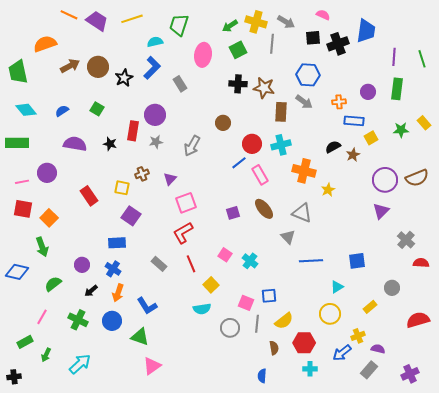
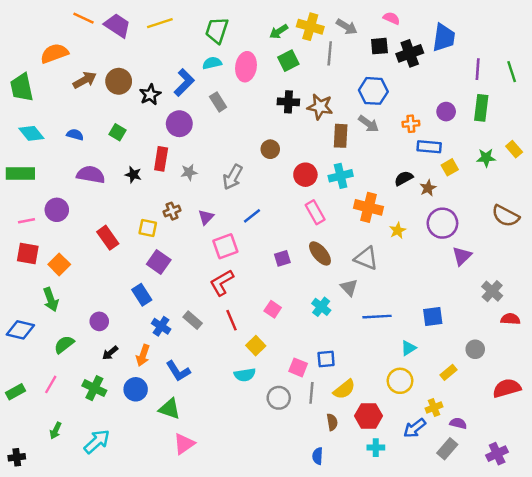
cyan semicircle: (155, 42) -> (212, 63), moved
blue semicircle: (62, 111) -> (75, 135), turned 48
purple circle: (155, 115) -> (179, 124), moved
blue line: (239, 163) -> (252, 216), moved
brown semicircle: (417, 178) -> (506, 216), turned 50
purple circle: (385, 180) -> (442, 223), moved
blue rectangle: (117, 243) -> (142, 295), turned 60
cyan cross: (250, 261) -> (321, 307), moved
blue cross: (113, 269) -> (161, 326), moved
green rectangle: (25, 342) -> (16, 392), moved

